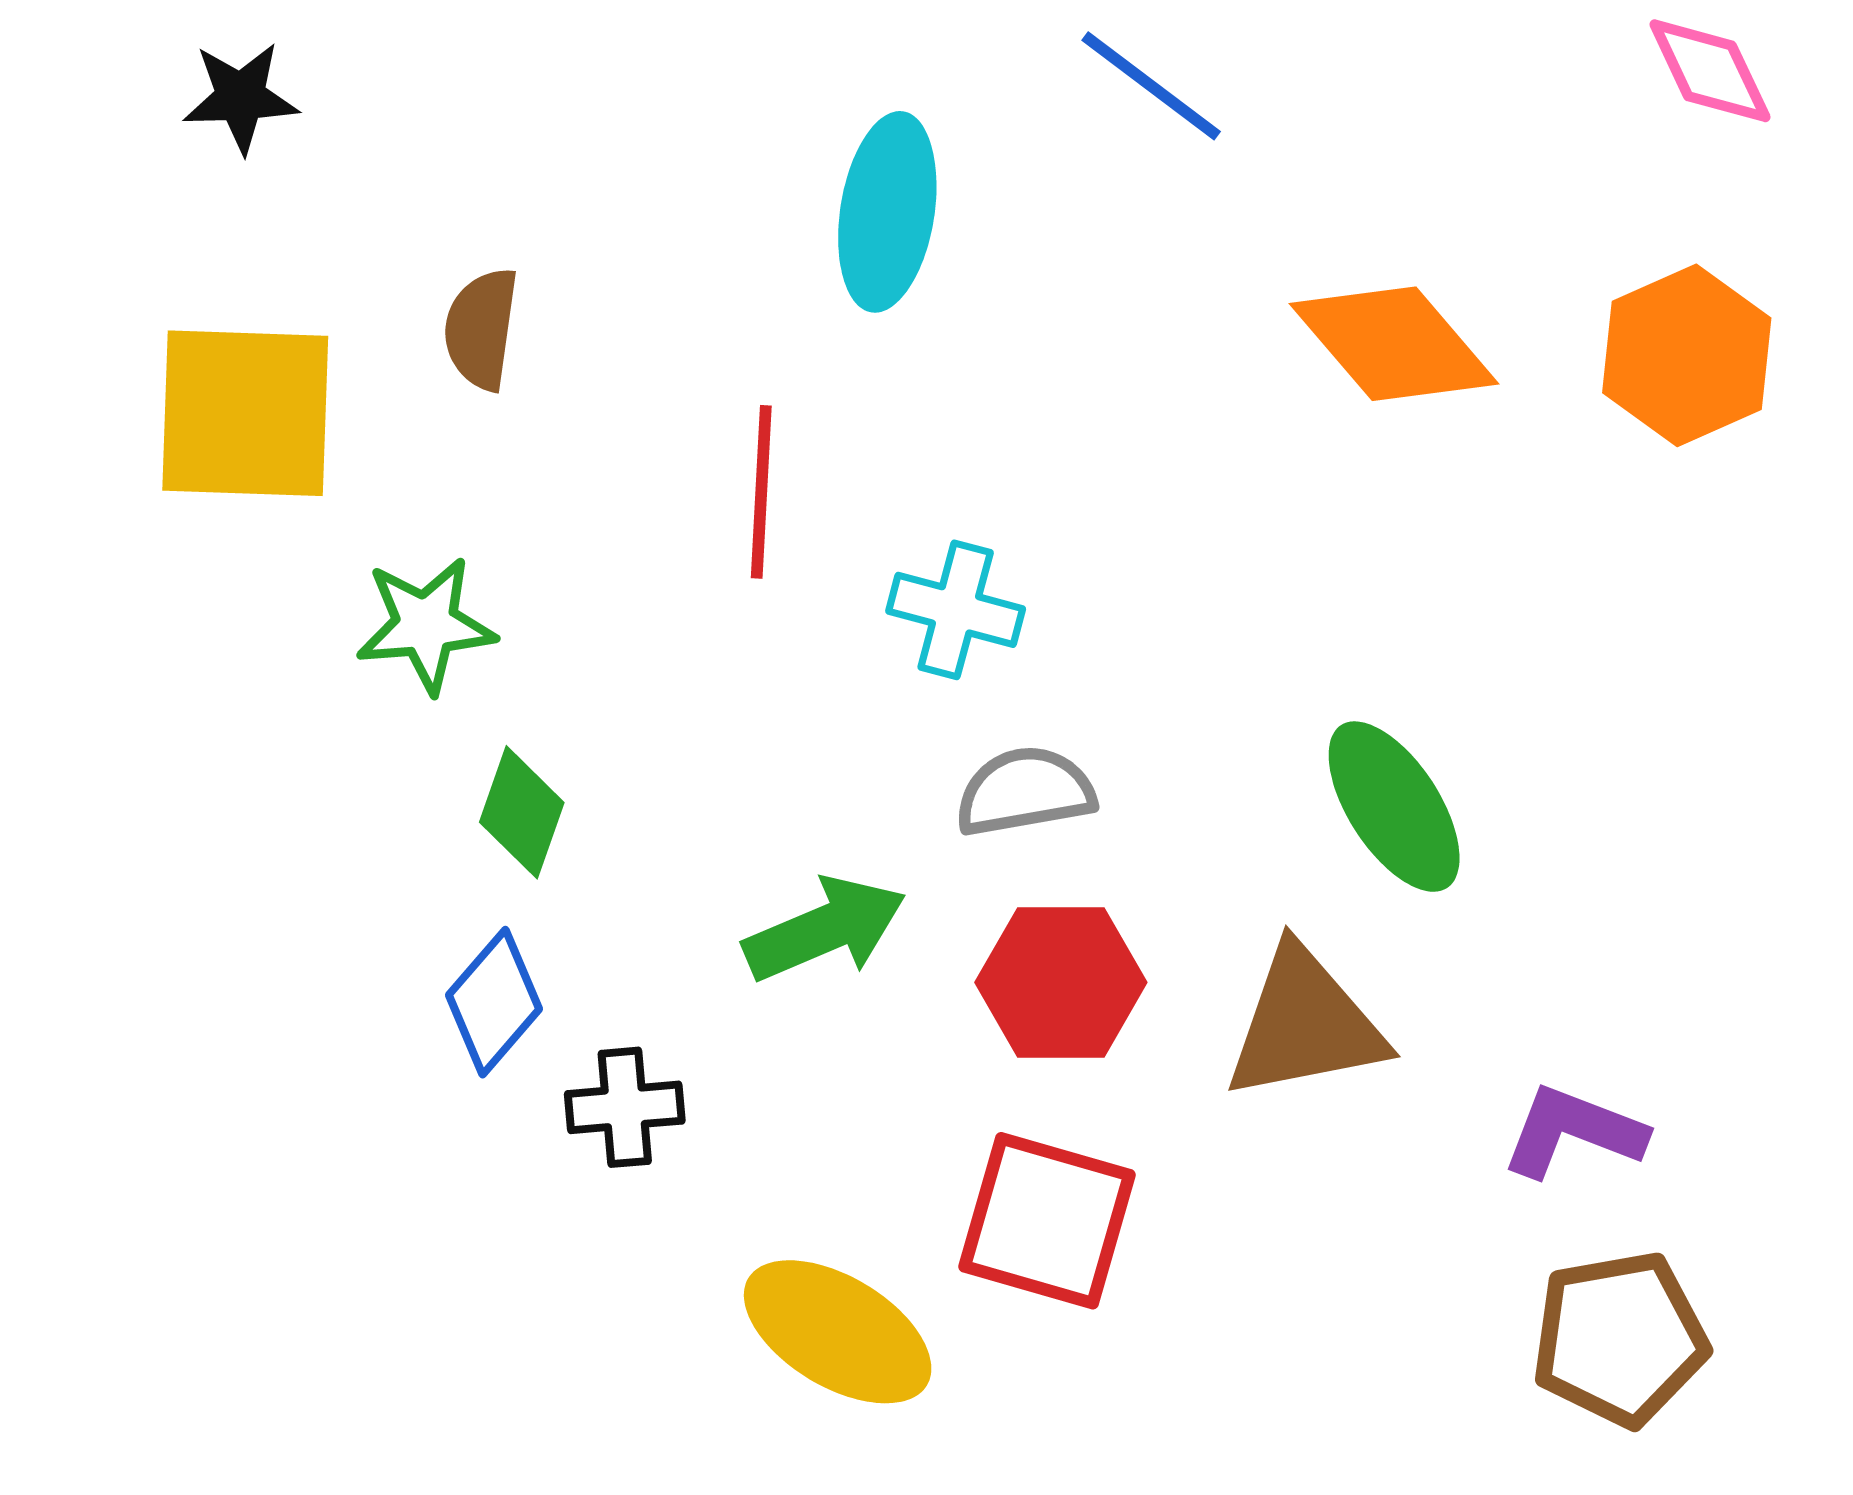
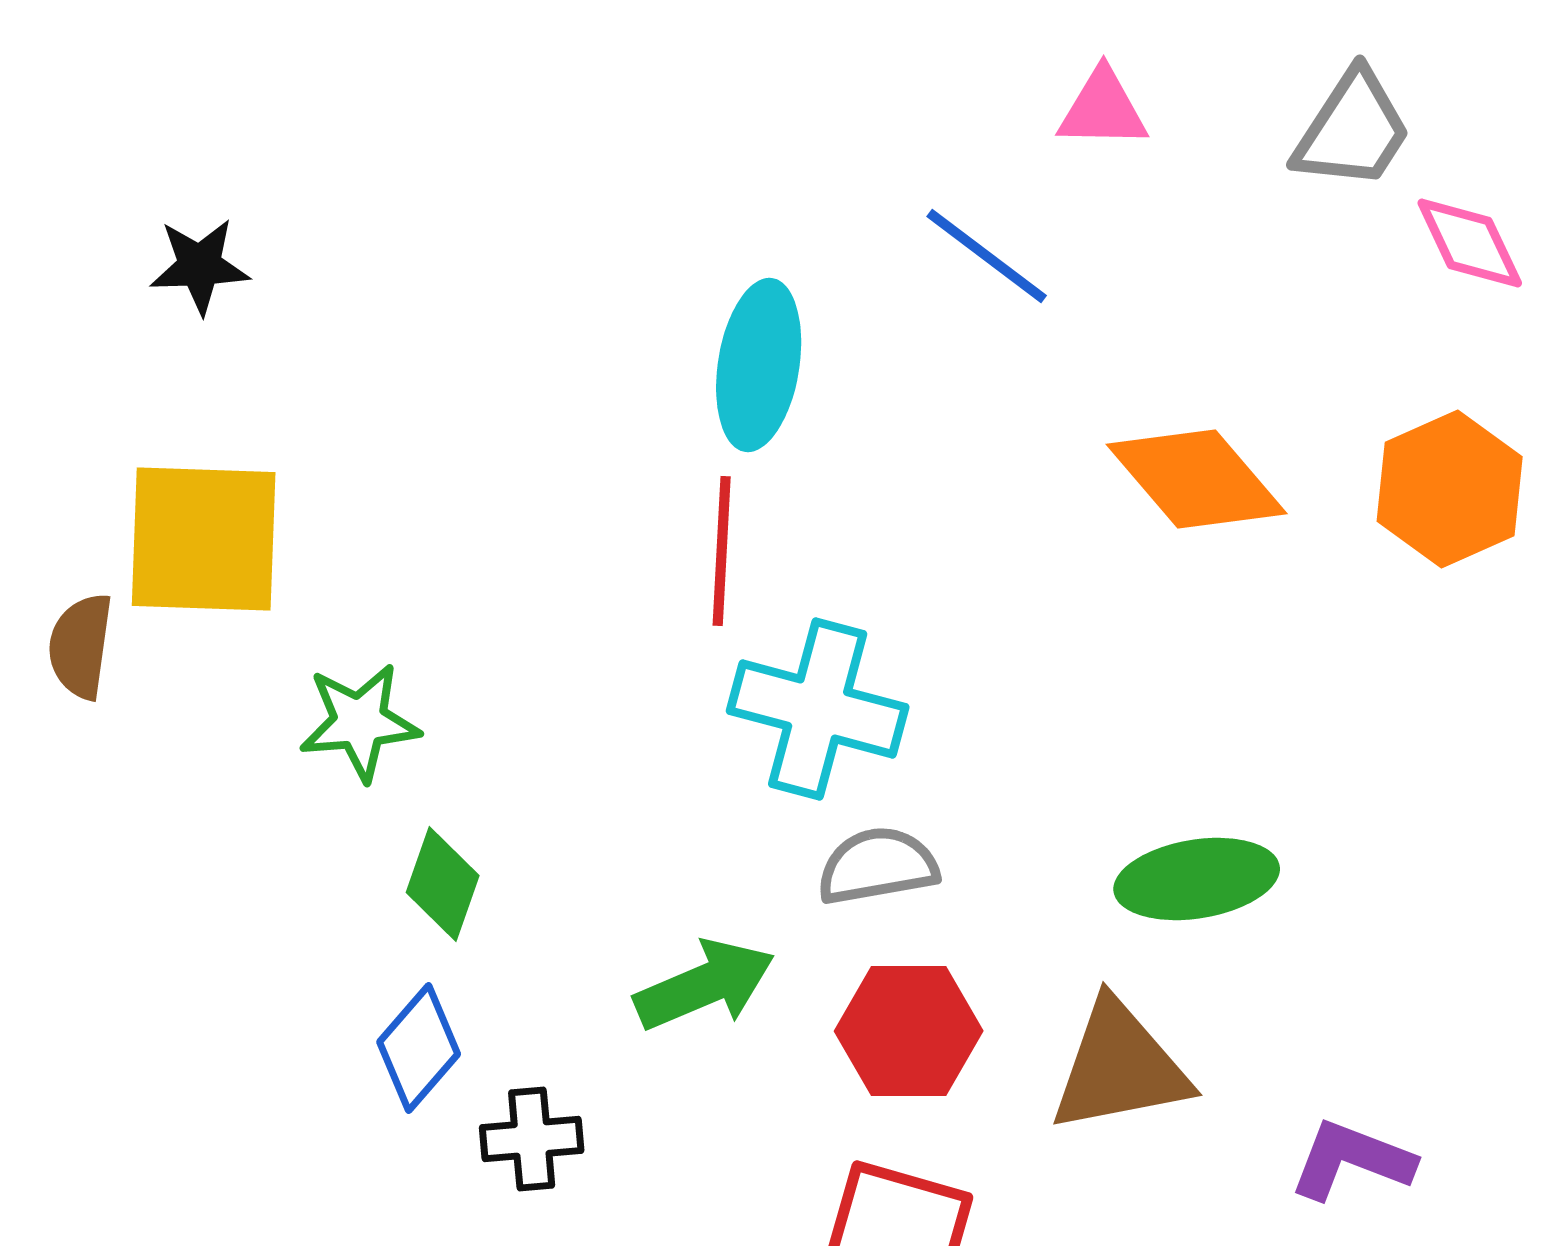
brown semicircle: (481, 329) -> (81, 646), moved
red line: (761, 492) -> (722, 551), moved
cyan cross: (956, 610) -> (818, 709), size x1.5
green ellipse: (1394, 807) -> (1197, 879), turned -66

